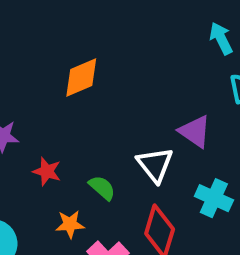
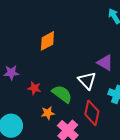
green semicircle: (102, 188) -> (62, 94), size x1.5

